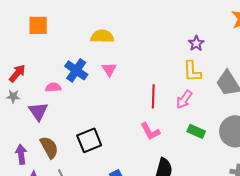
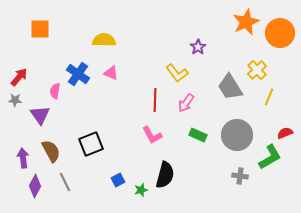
pink triangle: (109, 69) -> (111, 73), turned -35
yellow L-shape: (192, 71) -> (177, 73), moved, turned -35
pink semicircle: (53, 87) -> (55, 91), turned -77

